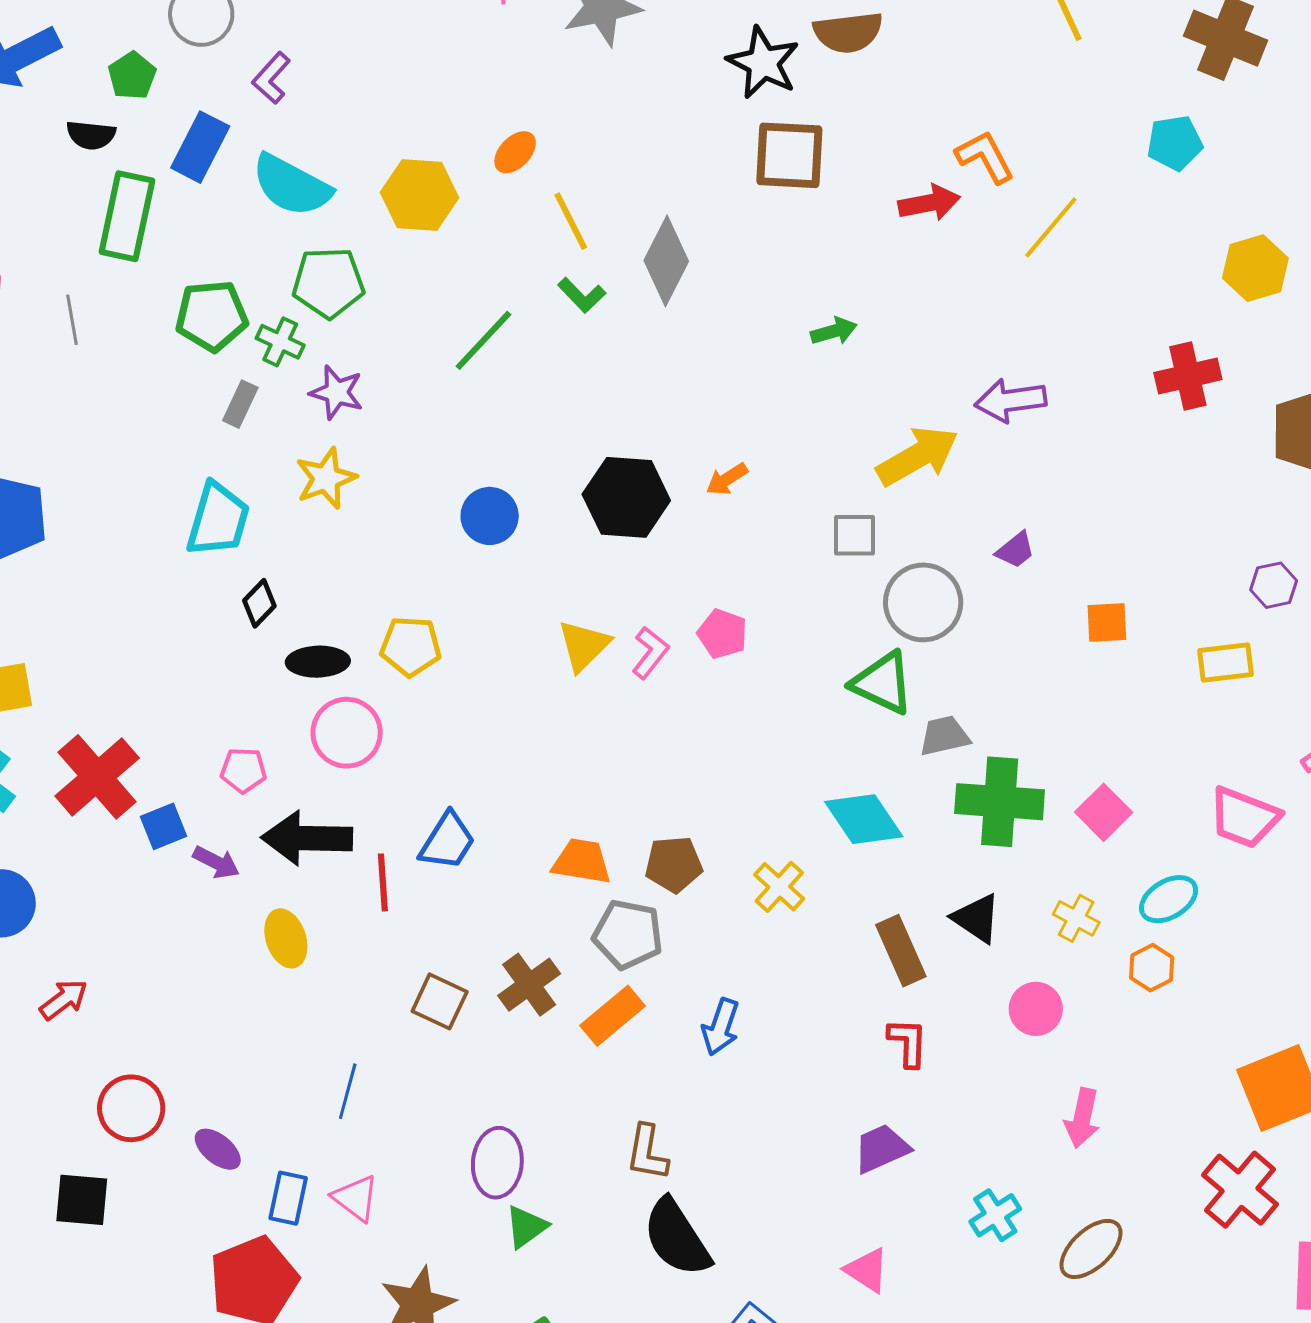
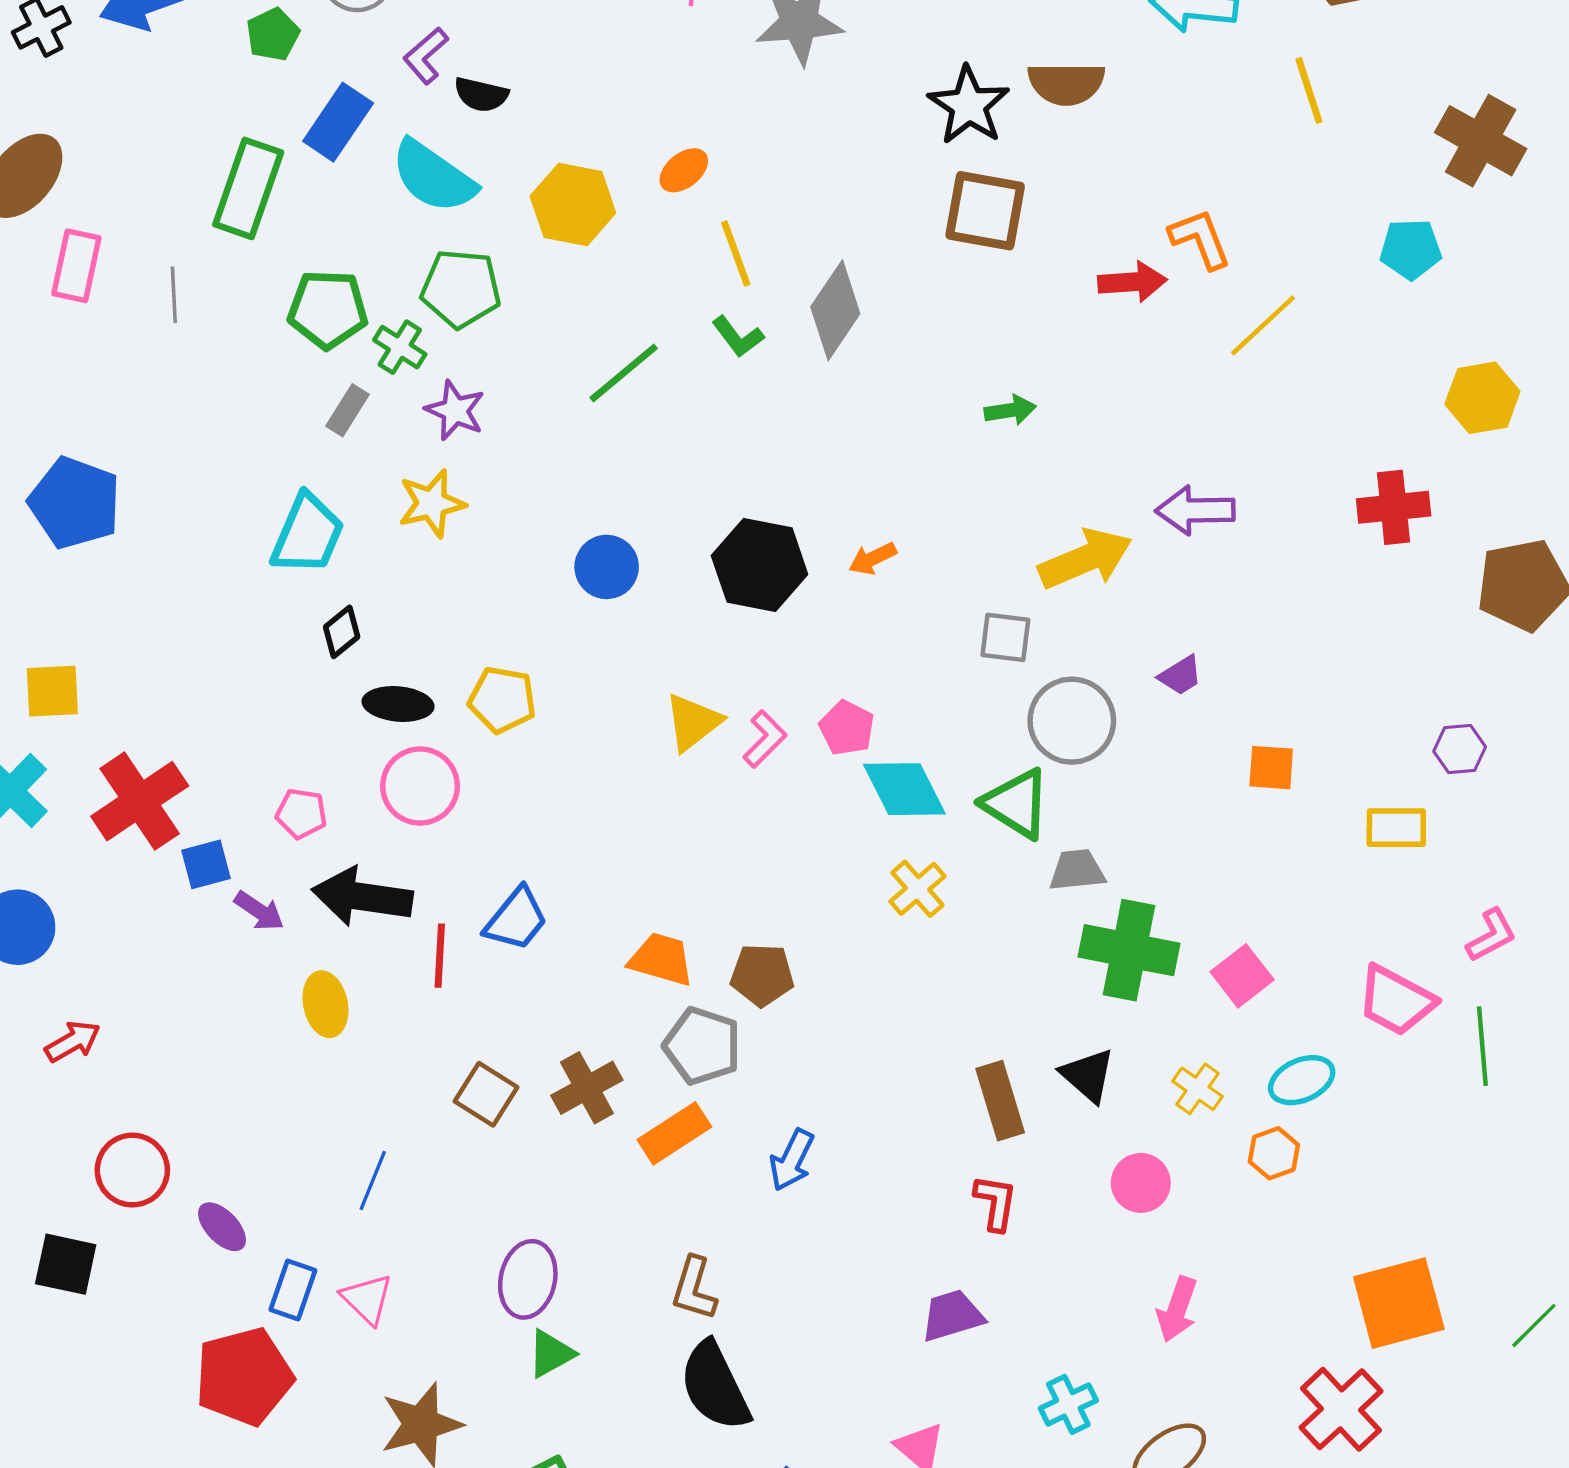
black semicircle: (91, 135) -> (481, 95), moved
cyan diamond: (864, 819) -> (904, 789), moved
yellow cross: (779, 887) -> (917, 889), moved

